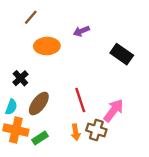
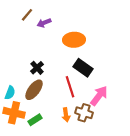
purple arrow: (81, 31) -> (44, 23), moved
orange ellipse: (47, 46) -> (74, 40), moved
black rectangle: (122, 54) -> (83, 68), moved
black cross: (20, 78) -> (37, 68), moved

